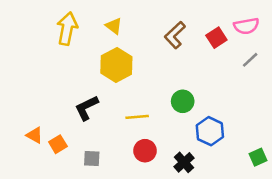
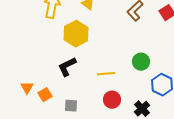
yellow hexagon: (116, 65) -> (76, 34), moved
orange triangle: (35, 135) -> (27, 88), turned 32

